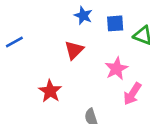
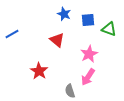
red triangle: (74, 50) -> (57, 40), turned -35
pink arrow: (132, 94) -> (88, 77), moved

